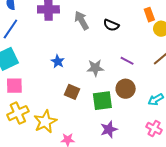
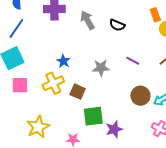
brown circle: (126, 89) -> (140, 96), moved
green square: (102, 101) -> (93, 116), moved
yellow cross: (18, 113) -> (53, 83), moved
yellow star: (45, 122) -> (38, 127), moved

